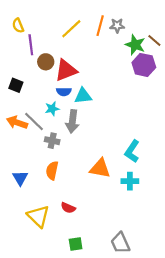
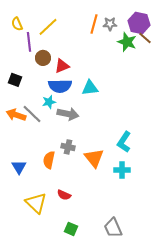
yellow line: (71, 29) -> (48, 27), moved
purple hexagon: (144, 65) -> (139, 23), moved
red triangle: (66, 70) -> (62, 66), size x0.7
blue semicircle: (64, 92) -> (60, 86), size x1.6
cyan triangle: (83, 96) -> (90, 88), moved
gray arrow: (72, 121) -> (68, 114), turned -85
gray cross: (52, 141) -> (68, 147), moved
orange triangle: (100, 168) -> (94, 158), turned 40
green square: (76, 244) -> (71, 229), turned 32

